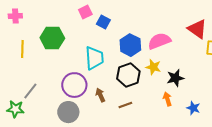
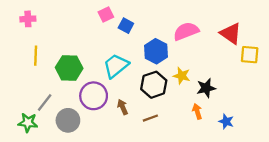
green hexagon: (52, 38) -> (69, 68), moved
pink semicircle: (159, 41) -> (186, 31), moved
cyan trapezoid: (94, 58) -> (116, 66), turned -125
gray circle: (68, 112) -> (68, 120), moved

